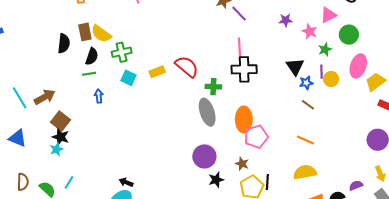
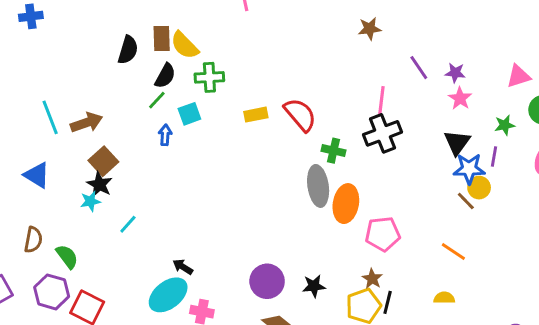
purple line: (239, 14) -> (419, 68), moved
pink star: (310, 31) -> (460, 98), moved
black cross: (244, 69) -> (383, 133), turned -30
green line: (89, 74) -> (157, 100), turned -48
cyan square: (128, 78) -> (189, 114), moved, turned 35
yellow circle: (331, 79) -> (479, 188), moved
blue star: (306, 83) -> (469, 169), size x1.5
orange ellipse: (244, 119) -> (346, 204), moved
purple circle: (204, 156) -> (267, 281), moved
brown star: (242, 164) -> (372, 279), moved
yellow semicircle: (305, 172) -> (444, 298), size x0.6
cyan line: (69, 182) -> (128, 224), moved

